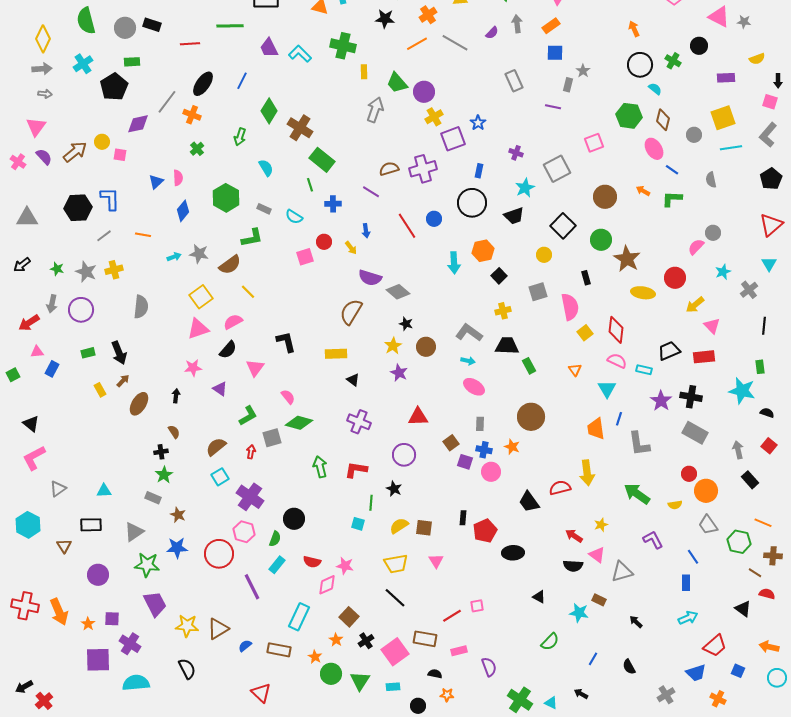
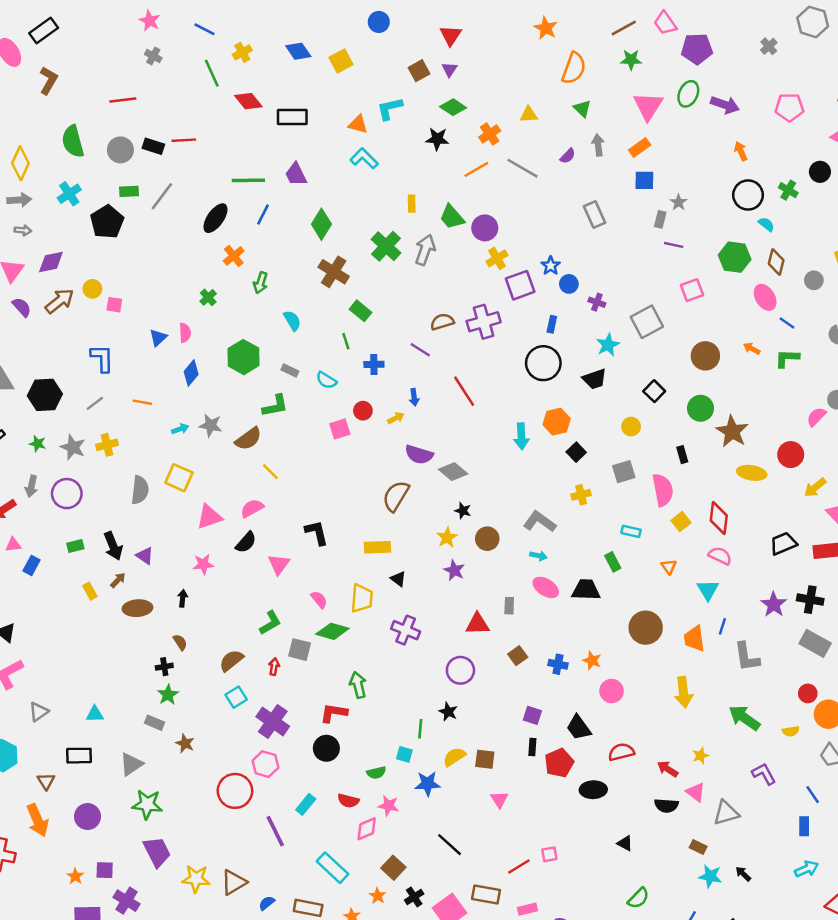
green line: (230, 26) -> (248, 180), moved
red line: (190, 44) -> (184, 140), moved
green cross: (343, 46) -> (386, 246), moved, turned 30
cyan L-shape: (300, 54) -> (364, 158), moved
gray line: (167, 102) -> (162, 196), moved
purple line: (553, 107) -> (674, 245), moved
green diamond: (269, 111) -> (321, 224), moved
orange cross: (192, 115) -> (234, 256), moved, turned 30
purple diamond: (138, 124) -> (51, 262), moved
green rectangle: (322, 160) -> (360, 311), size x0.7
black hexagon: (78, 208) -> (45, 395), moved
blue circle: (434, 219) -> (569, 284), moved
black square: (563, 226) -> (654, 391), size x0.7
yellow arrow: (351, 248) -> (396, 418), turned -80
yellow square: (201, 297) -> (179, 478), moved, turned -30
black trapezoid: (507, 346) -> (586, 590), moved
cyan rectangle: (644, 370) -> (631, 531), moved
purple triangle: (220, 389) -> (145, 556), moved
brown ellipse: (139, 404) -> (137, 608), turned 55
brown circle: (531, 417) -> (646, 628), moved
gray rectangle: (480, 424) -> (509, 606), moved
gray square: (272, 438) -> (300, 650), turned 30
purple square: (465, 462) -> (532, 715), moved
red L-shape: (356, 470) -> (334, 713), moved
pink circle: (491, 472) -> (612, 691), moved
red semicircle: (560, 488) -> (621, 752), moved
black trapezoid: (529, 502) -> (579, 728), moved
green semicircle: (275, 539) -> (376, 773), moved, turned 56
blue star: (177, 548) -> (428, 784), moved
yellow trapezoid: (396, 564) -> (362, 598), moved, turned -75
orange arrow: (59, 612) -> (38, 820), moved
cyan star: (579, 613) -> (710, 876), moved
cyan rectangle: (299, 617) -> (332, 868), turned -72

